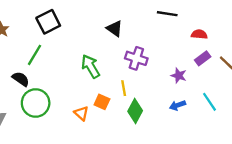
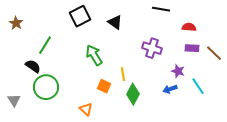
black square: (48, 22) -> (80, 16), moved
purple cross: (136, 58) -> (152, 48), moved
purple rectangle: (203, 58) -> (192, 48), turned 40
purple star: (179, 76) -> (178, 71), moved
orange triangle: (81, 113) -> (86, 109), moved

